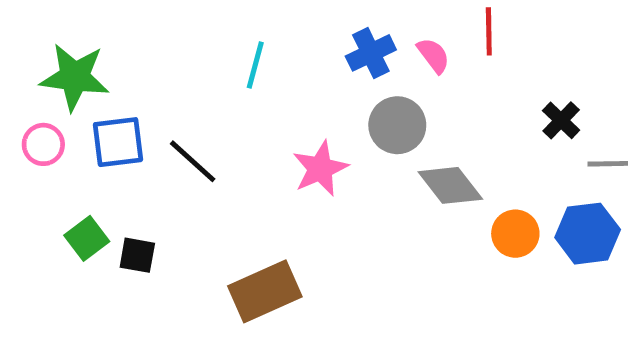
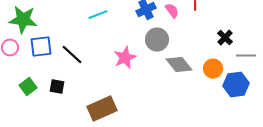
cyan line: (255, 65) -> (98, 15), turned 54
orange circle: (515, 234) -> (213, 69), moved
black square: (137, 255) -> (57, 87), moved

